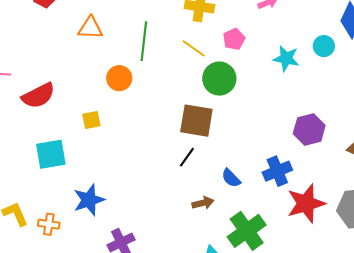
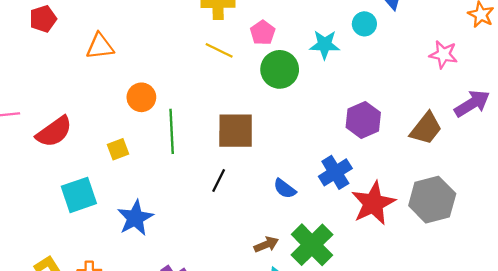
green line: (144, 41) -> (172, 131), moved
green circle: (219, 79) -> (280, 69), moved
black line: (187, 157) -> (219, 181), moved
blue star: (89, 200) -> (135, 218), moved
brown arrow: (203, 203) -> (266, 245), moved

